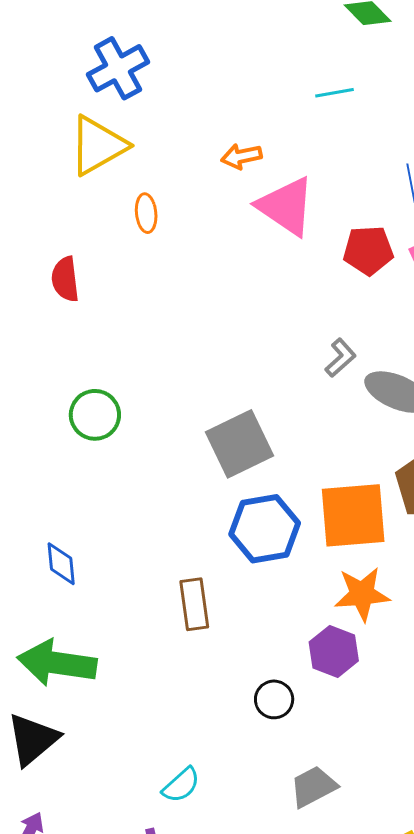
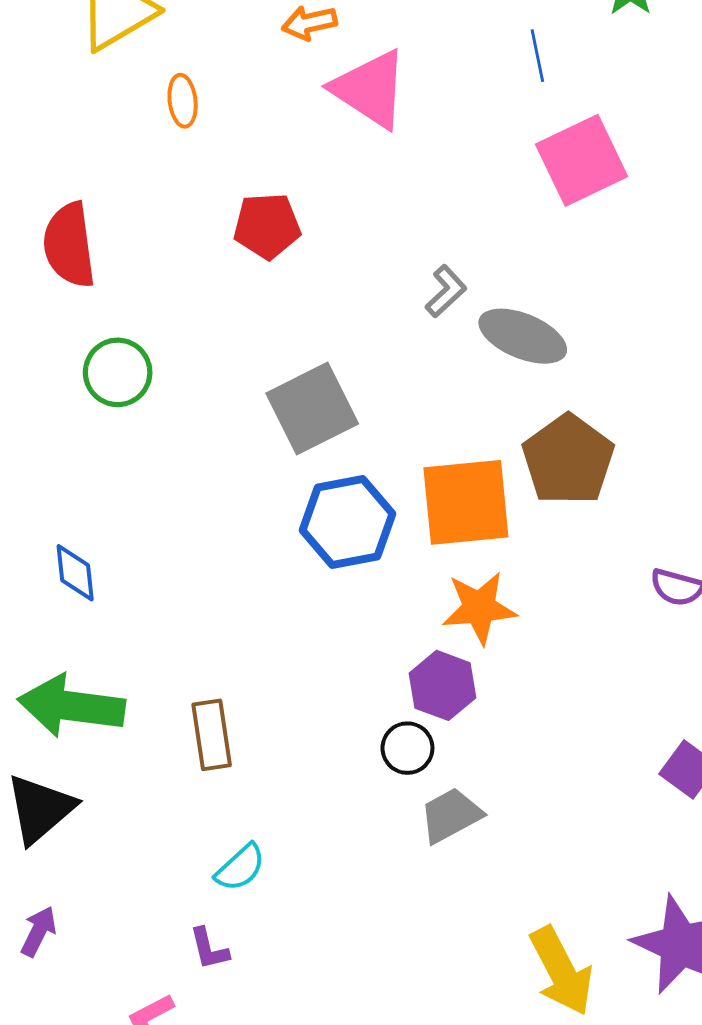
red pentagon: (368, 250) -> (267, 226), moved
red semicircle: (65, 279) -> (69, 245), moved, size x1.4
brown rectangle: (194, 604) -> (212, 735), moved
black circle: (274, 699) -> (407, 748), moved
gray trapezoid: (313, 787) -> (451, 815), moved

